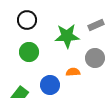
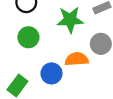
orange semicircle: (73, 72) -> (77, 59), size x1.5

